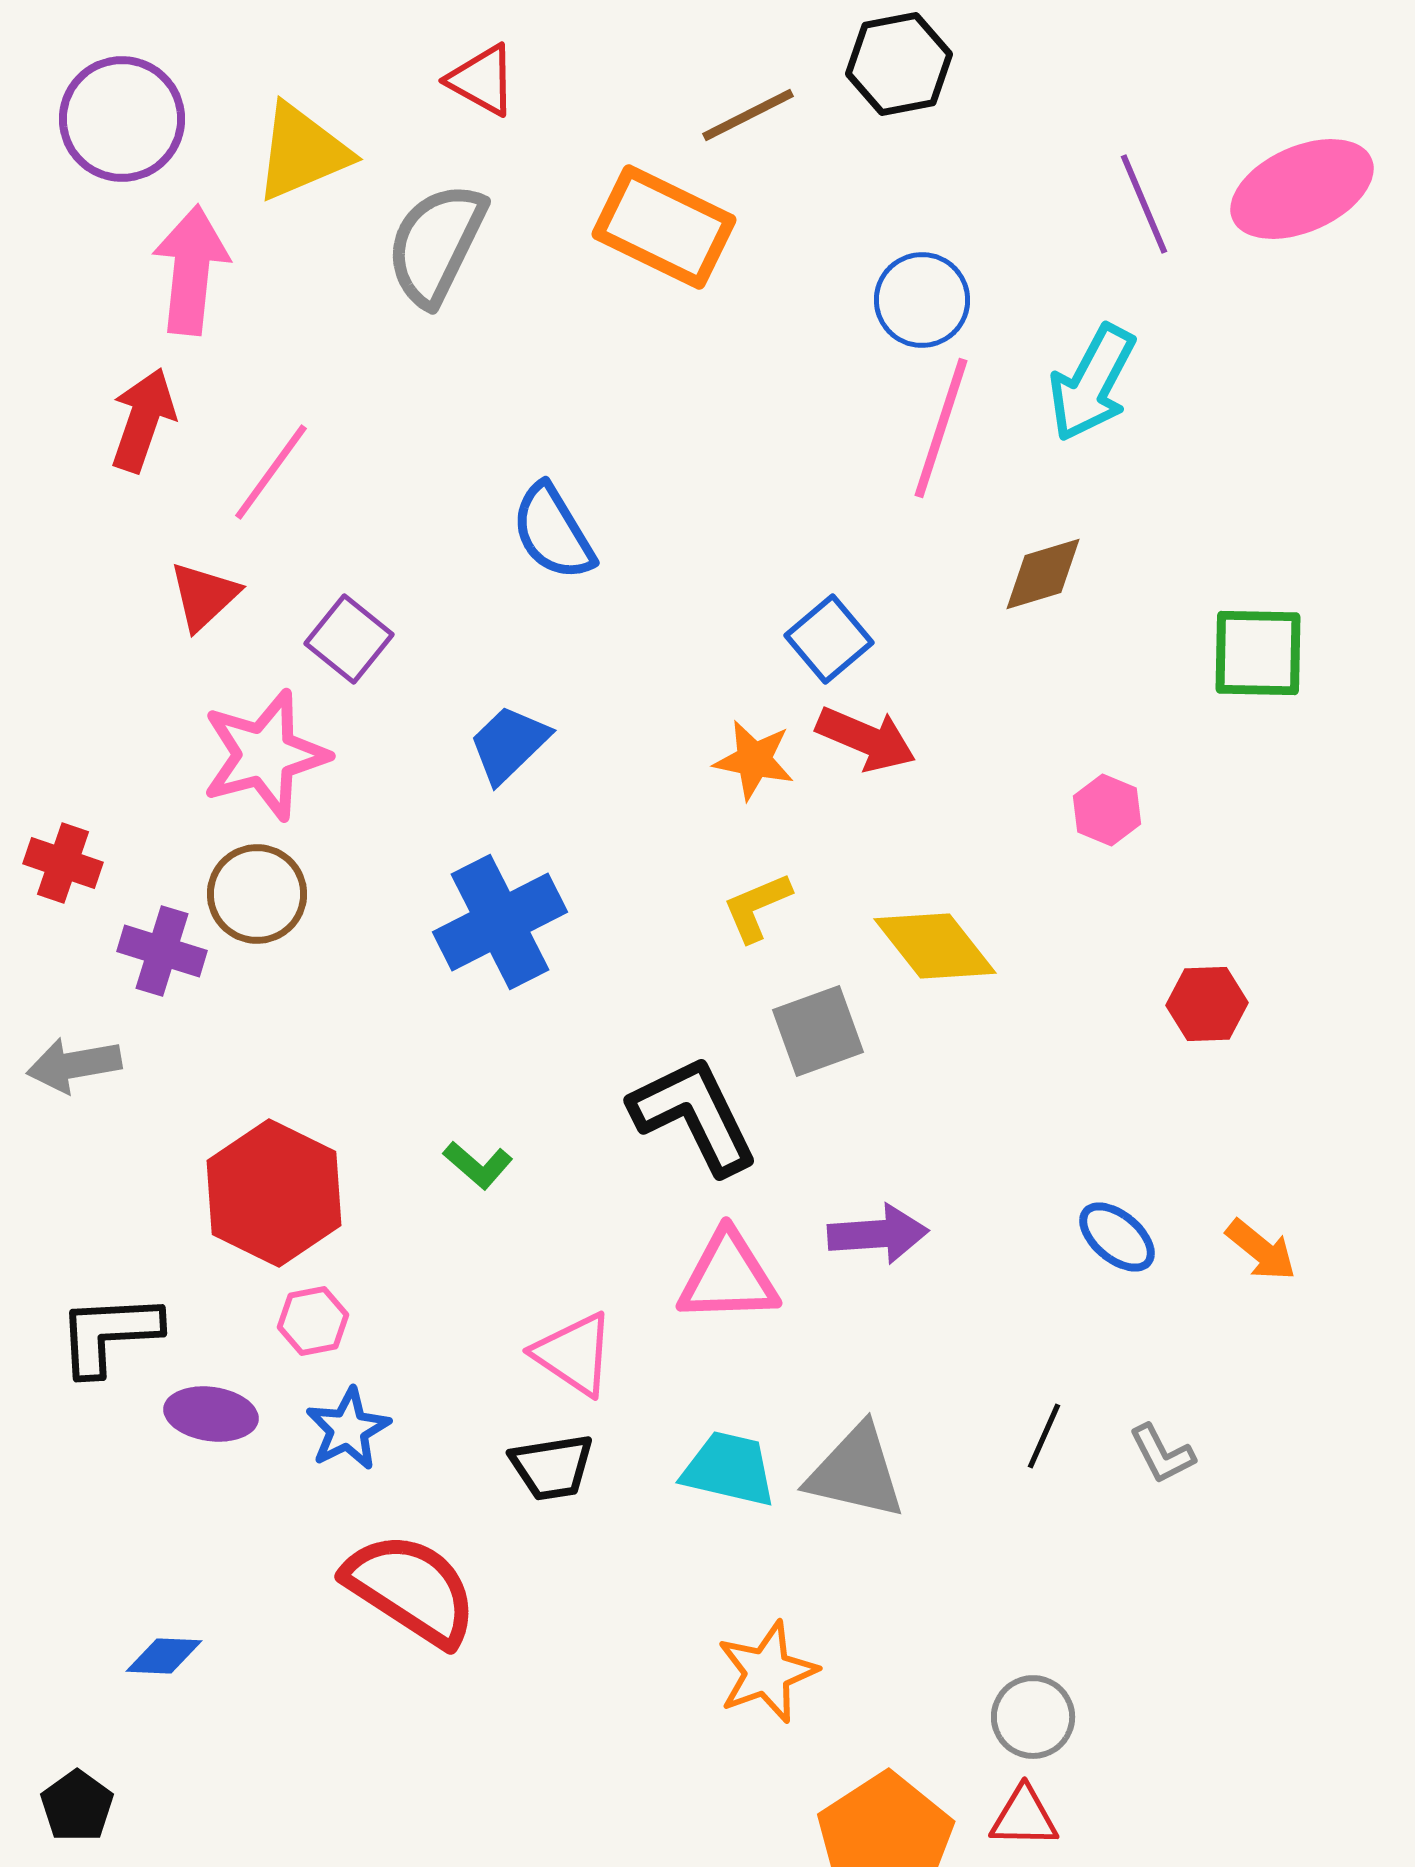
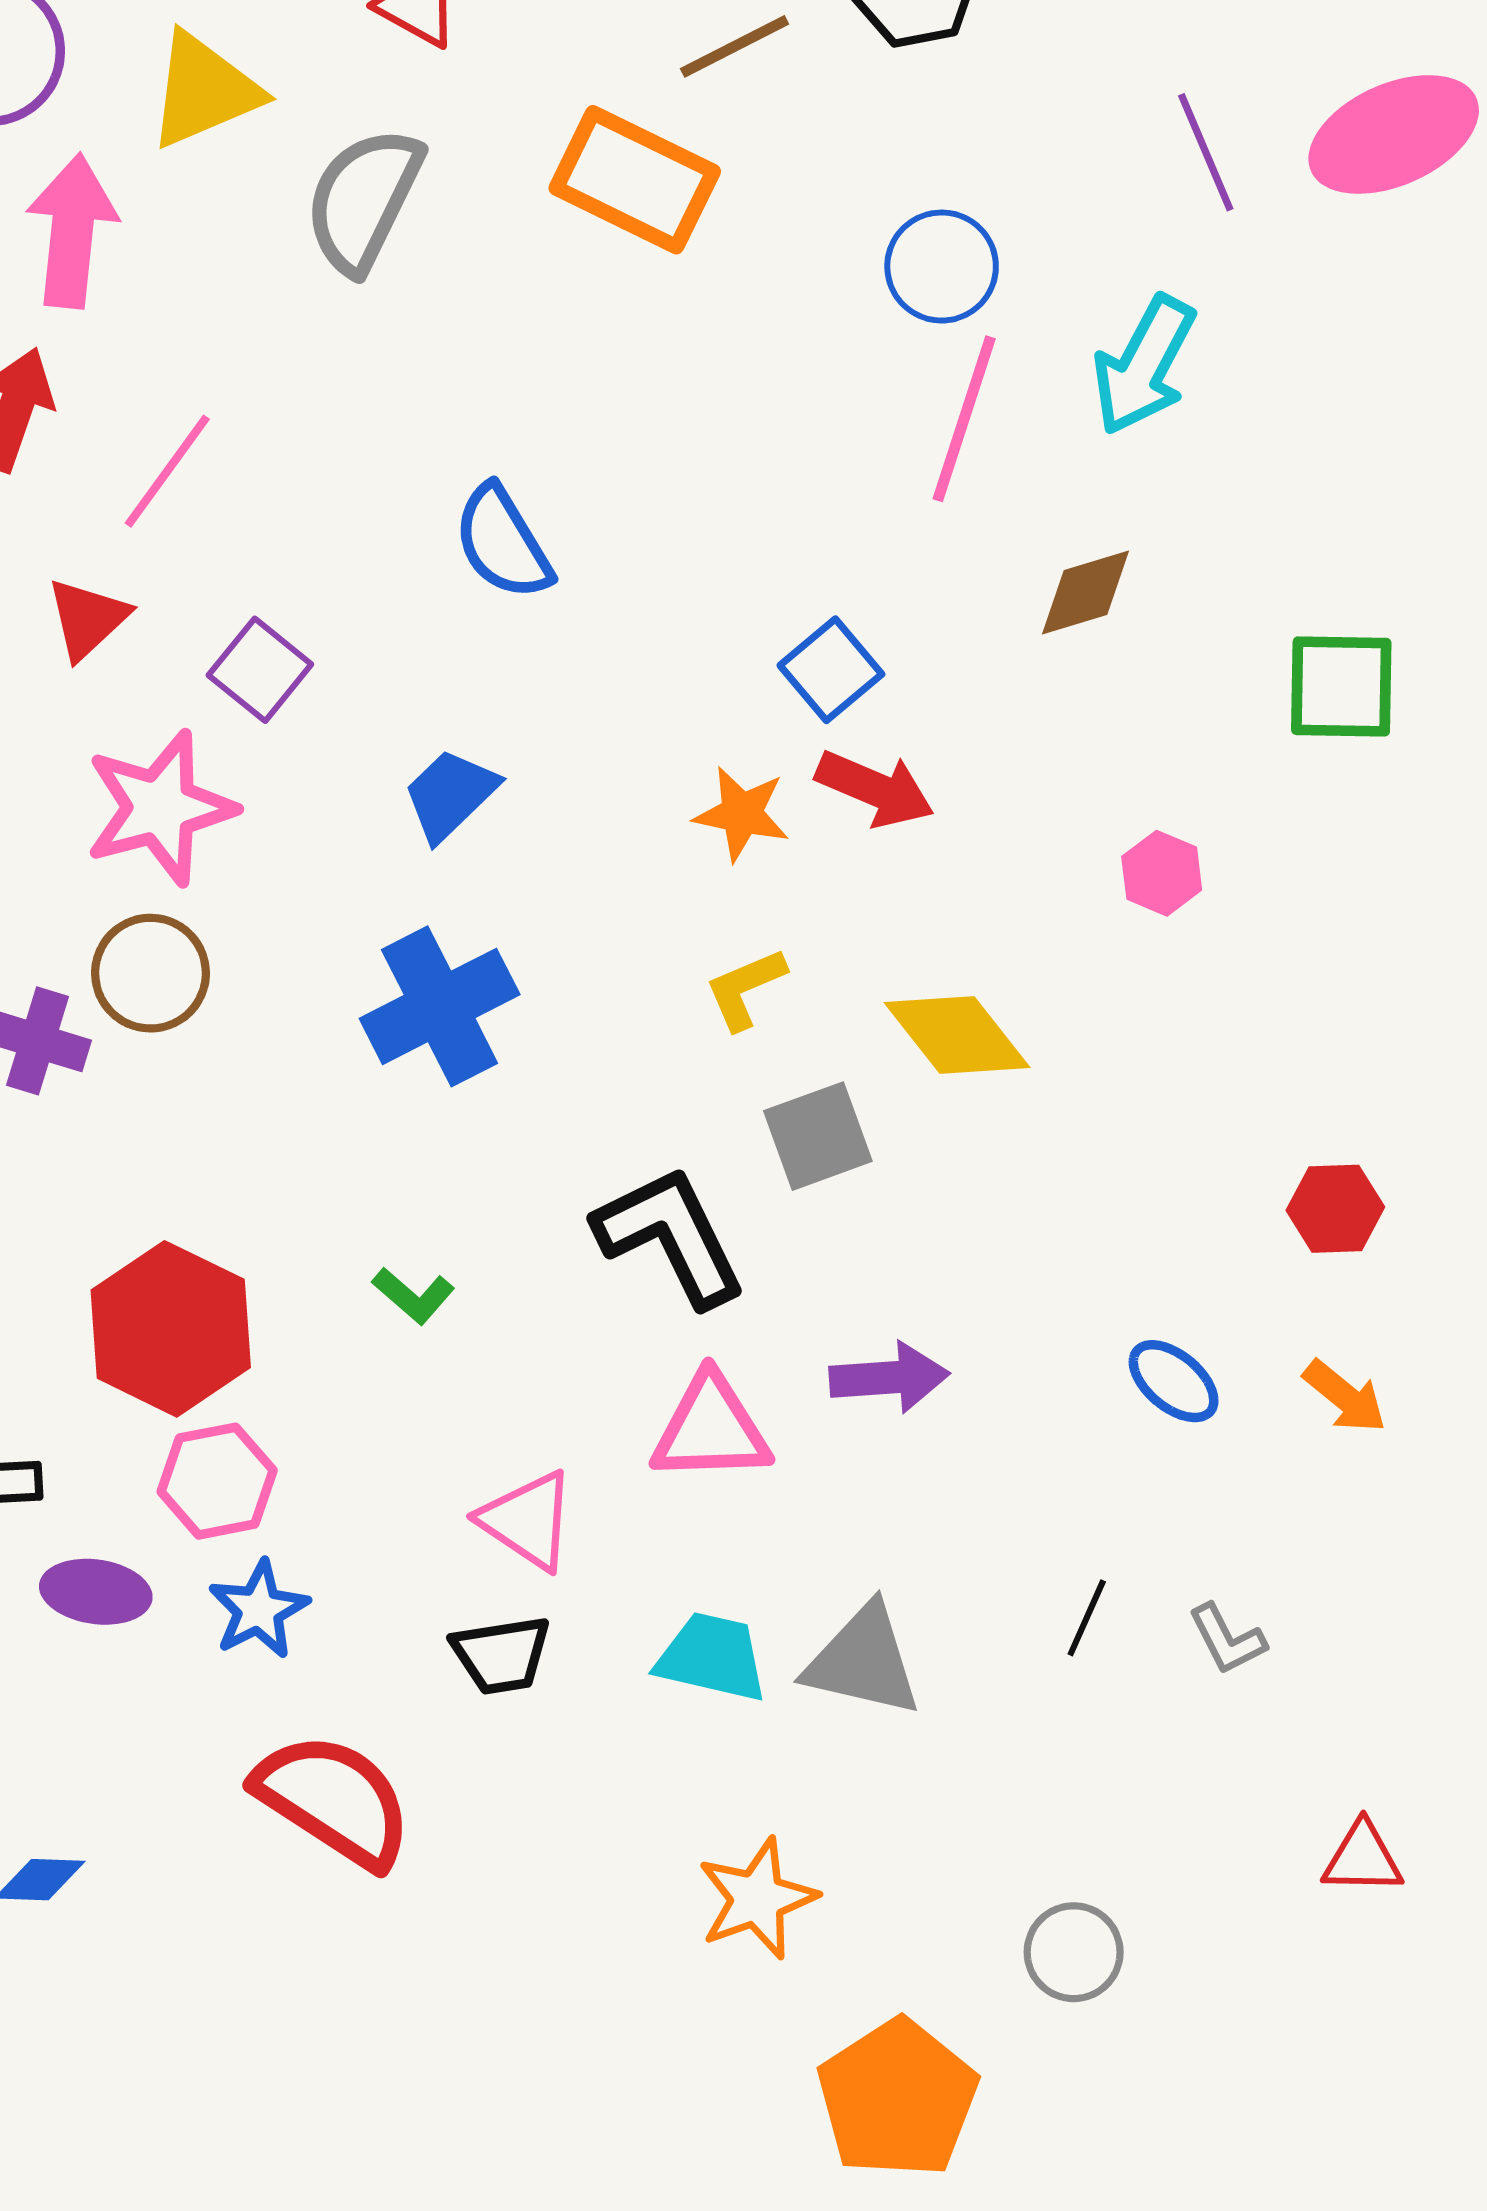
red hexagon: (1207, 1004) -> (1335, 1209), moved
pink hexagon: (313, 1321) -> (217, 1481), size x1.4
red triangle: (1024, 1817) -> (1363, 1858), moved

